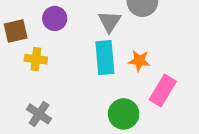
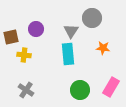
orange star: (139, 61) -> (103, 48), moved
pink rectangle: (163, 90) -> (111, 87), moved

